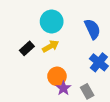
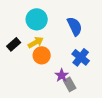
orange circle: (57, 76) -> (42, 55), moved
purple star: (63, 88) -> (62, 75), moved

